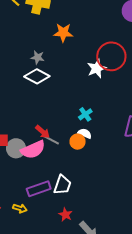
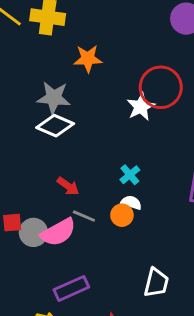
gray star: (38, 57) -> (54, 98), size x1.6
red arrow: (43, 132) -> (68, 186), moved
white trapezoid: (62, 185) -> (156, 283), moved

